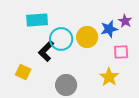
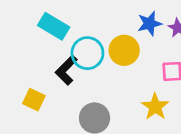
cyan rectangle: (37, 20) -> (54, 26), turned 35
blue star: (109, 29) -> (150, 23), moved

